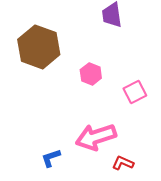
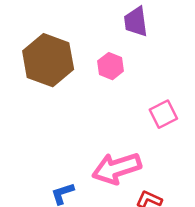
pink hexagon: (91, 74) -> (111, 66), moved

